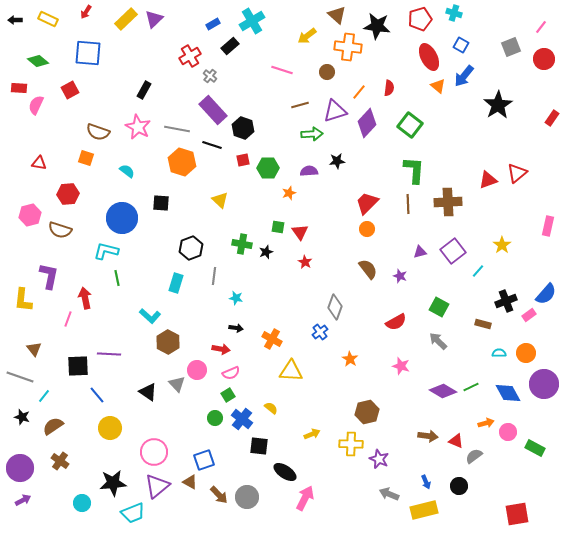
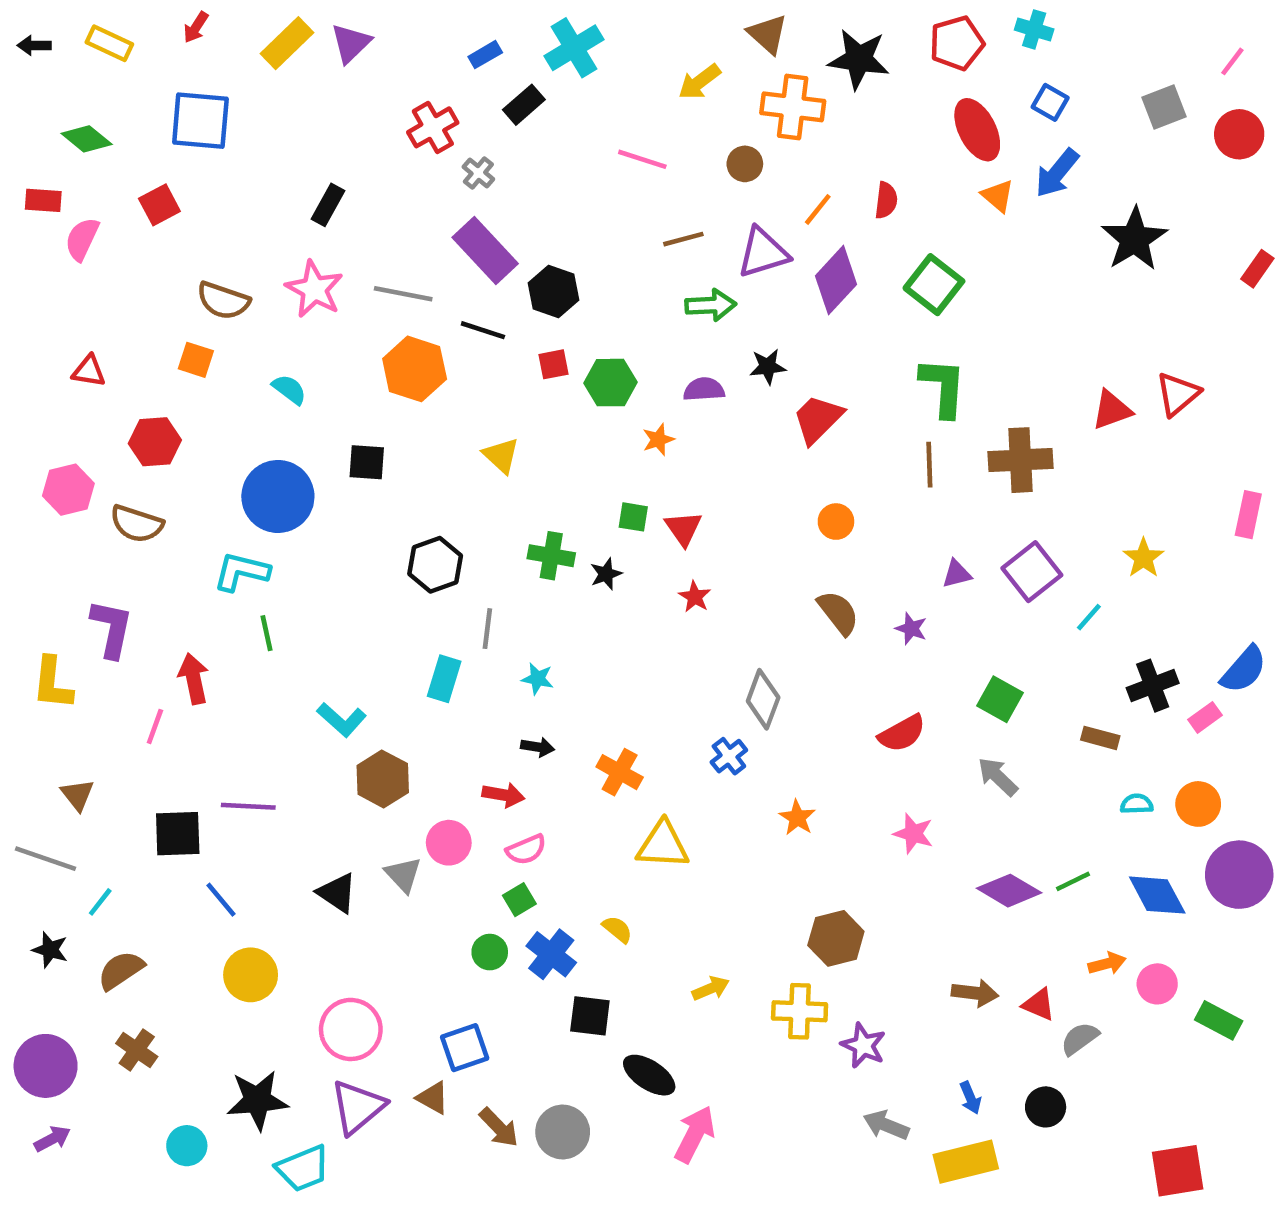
red trapezoid: (367, 203) -> (818, 419), moved
cyan rectangle: (176, 283) -> (444, 679), moved

